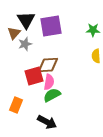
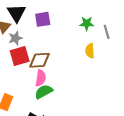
purple square: (51, 26) -> (43, 19), size x0.7
red square: (34, 76) -> (20, 56), moved

